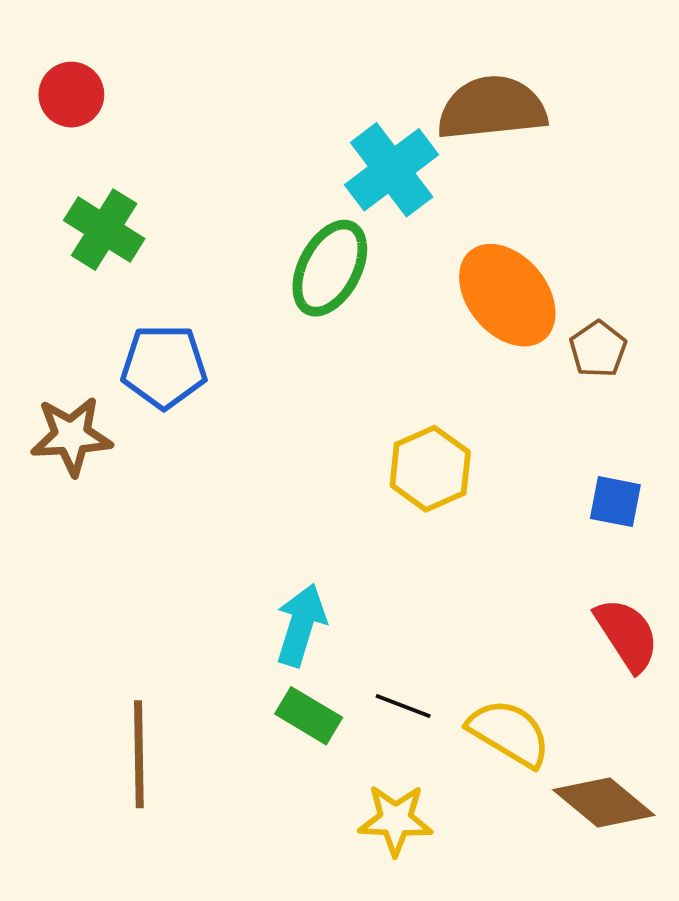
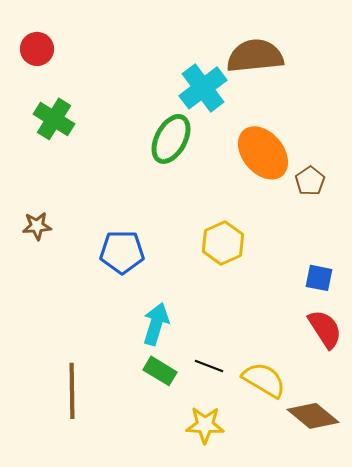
blue pentagon: (164, 367) -> (122, 252), moved
brown star: (71, 436) -> (37, 226), size x0.7
blue square: (615, 502) -> (319, 278), moved

